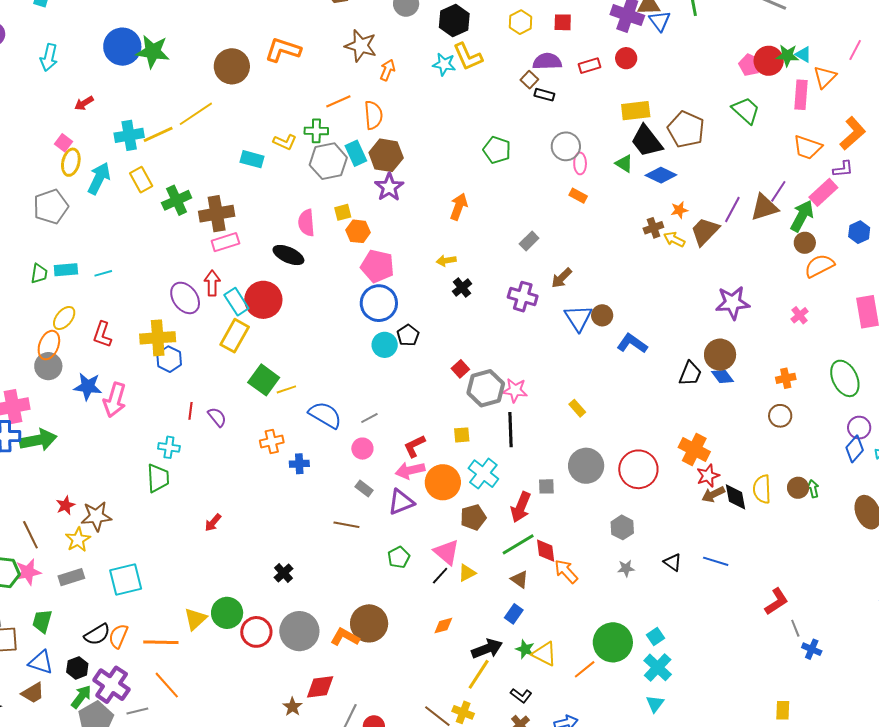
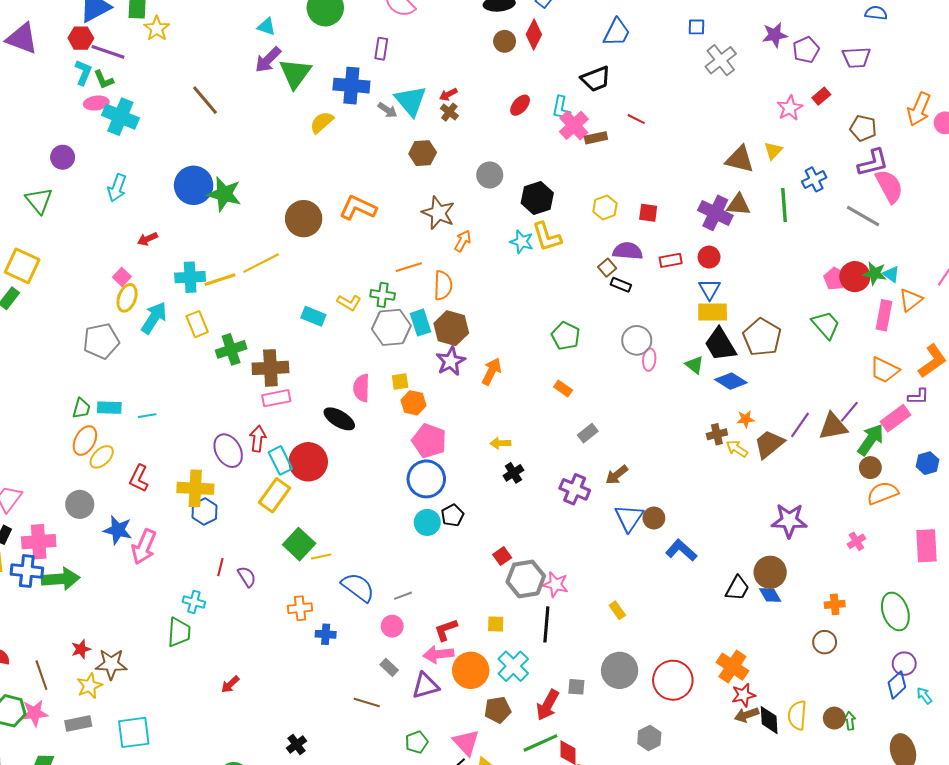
blue triangle: (660, 21) -> (710, 289), moved
orange rectangle: (578, 196) -> (563, 388), moved
orange arrow: (459, 207) -> (492, 372), moved
orange ellipse: (49, 345) -> (85, 441), moved

